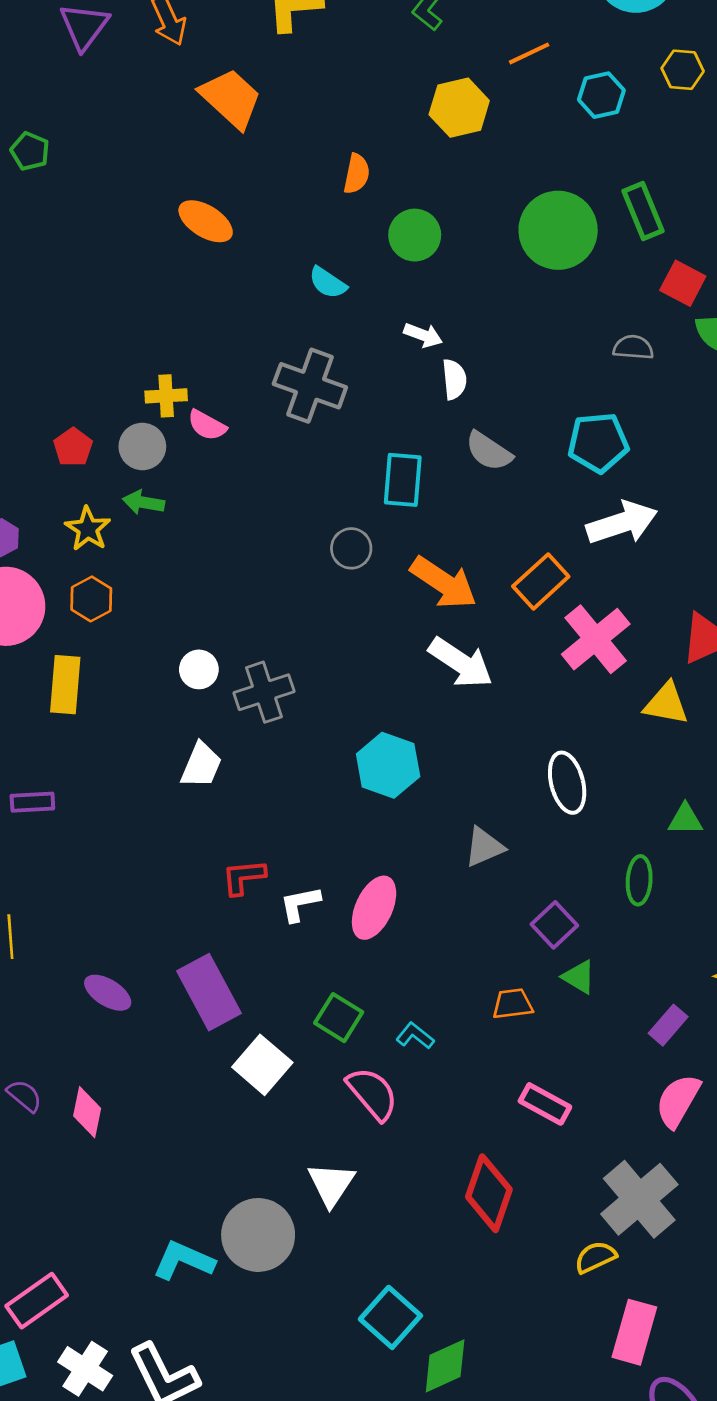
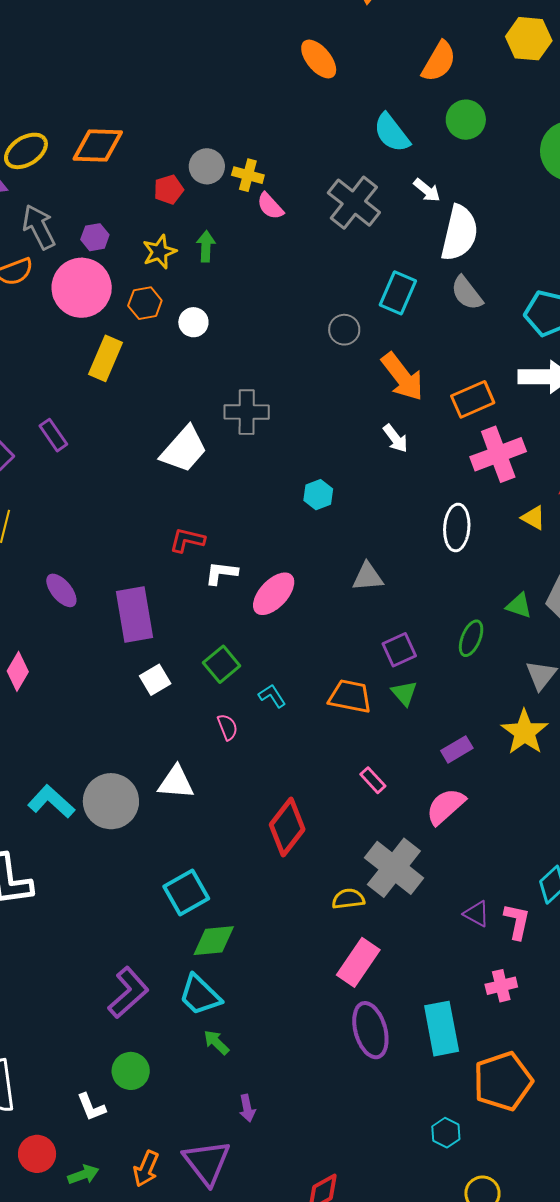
orange semicircle: (357, 174) -> (439, 61), size x1.4
cyan semicircle: (328, 283) -> (392, 133), size x1.4
white arrow: (423, 335) -> (427, 190), moved
white semicircle: (454, 379) -> (459, 233), size x1.8
gray circle: (142, 446) -> (207, 166), moved
green arrow: (143, 502) -> (206, 246), turned 64
white arrow: (461, 663) -> (395, 438), size x0.6
white circle: (199, 669) -> (193, 322), moved
yellow triangle: (666, 704) -> (533, 518), size x0.7
white trapezoid: (201, 765) -> (184, 449), size x1.4
cyan hexagon: (388, 765) -> (318, 495), size x0.6
white ellipse: (567, 783) -> (457, 527), moved
purple rectangle: (32, 802) -> (53, 435), turned 40
orange trapezoid: (513, 1004) -> (350, 696), size x1.4
white square: (262, 1065) -> (155, 680), size x0.7
pink semicircle: (372, 1093) -> (227, 727), size x0.6
pink rectangle: (545, 1104) -> (373, 780), moved, size x0.7
white triangle: (331, 1184) -> (176, 782), turned 42
gray cross: (639, 1199) -> (394, 868), turned -30

